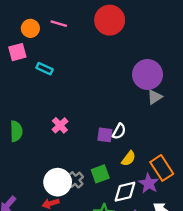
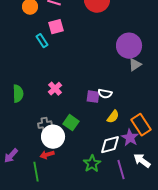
pink square: (17, 52) -> (56, 27), moved
cyan rectangle: (45, 69) -> (42, 41), turned 32
white semicircle: (119, 131) -> (105, 94), turned 72
green square: (100, 174) -> (71, 123), moved, turned -35
gray cross: (75, 180) -> (45, 125), moved, turned 32

